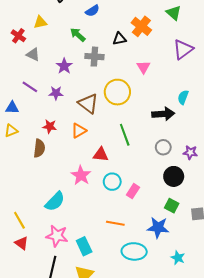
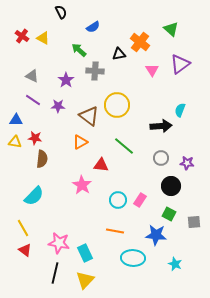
yellow triangle: (40, 22) -> (43, 38), turned 40
red cross: (18, 36) -> (22, 36), moved
gray triangle: (33, 55) -> (32, 76), moved
pink triangle: (143, 67) -> (152, 70), moved
red star: (50, 126) -> (35, 138), moved
yellow triangle: (11, 131) -> (15, 142), turned 32
green line: (125, 135) -> (124, 146), turned -30
cyan circle: (112, 182) -> (118, 200), moved
pink rectangle: (133, 191) -> (140, 200), moved
cyan semicircle: (55, 201) -> (34, 196), moved

